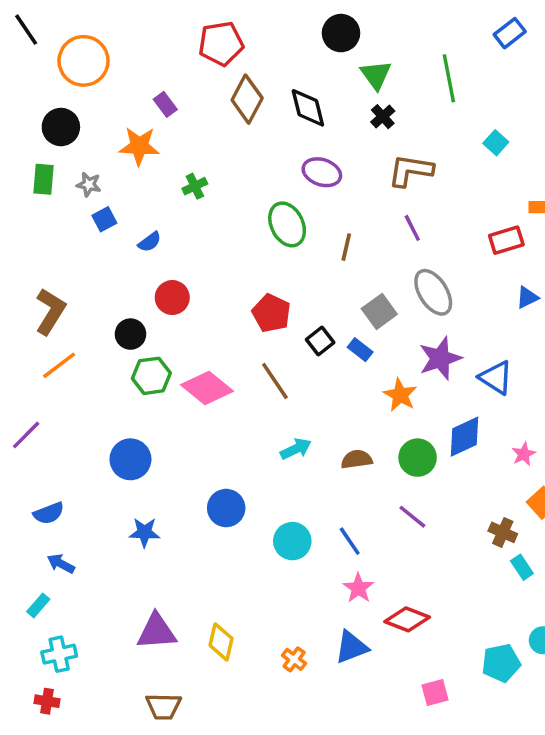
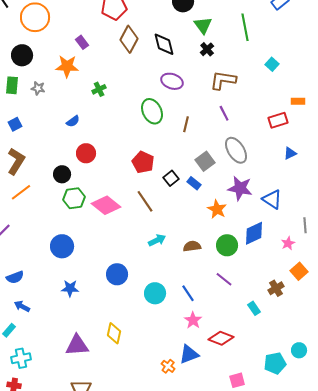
blue square: (104, 219) -> (15, 124), moved
purple star: (440, 358) -> (240, 188), turned 30
brown cross: (503, 532) -> (276, 288), turned 35
cyan rectangle: (522, 567) -> (254, 308), moved
yellow diamond: (221, 642) -> (114, 333), moved
orange cross: (294, 659) -> (168, 366), moved

